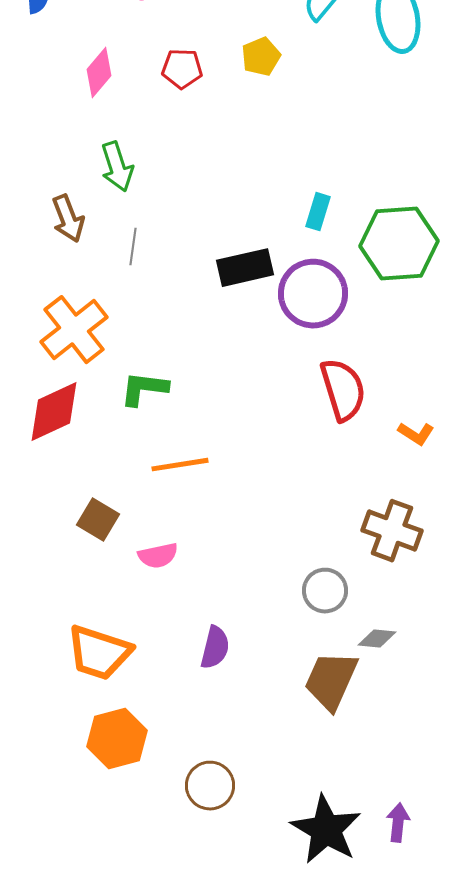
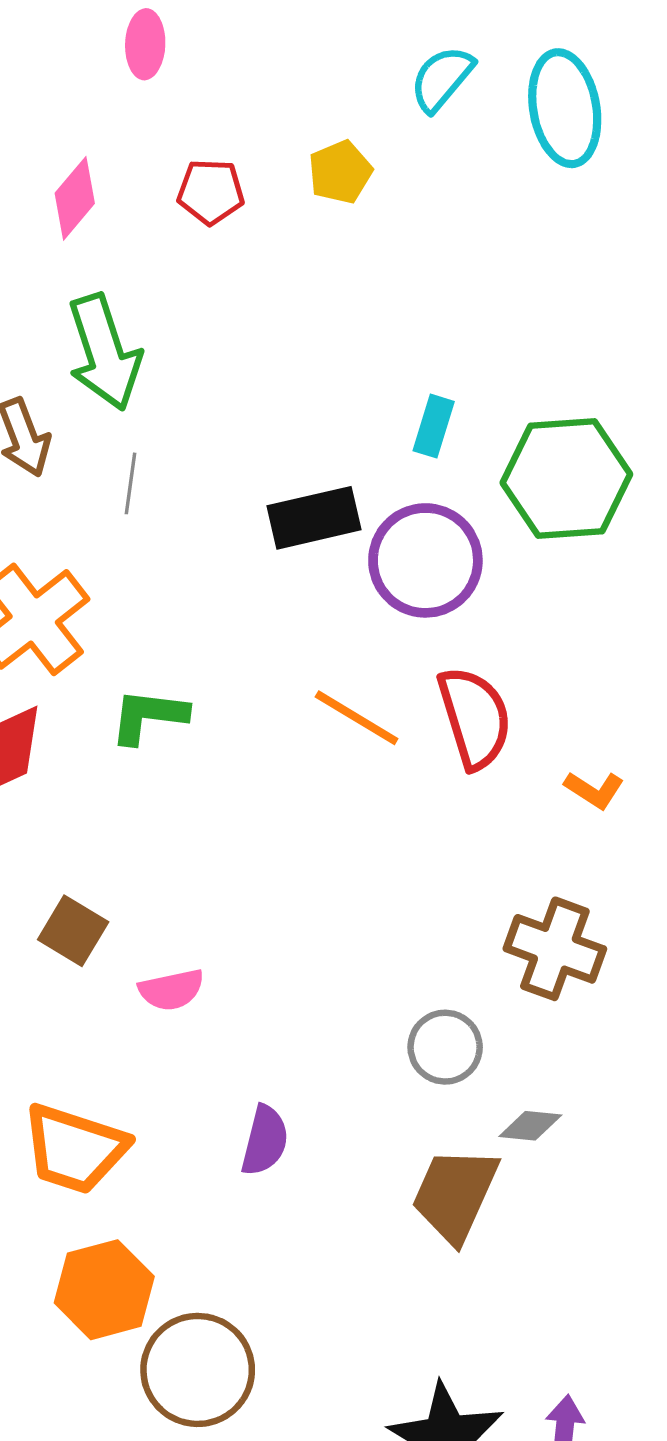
green arrow: (117, 167) -> (104, 352), size x1.4
orange line: (180, 465) -> (357, 718), moved, turned 40
brown circle: (210, 786) -> (198, 1370), moved, size x1.4

